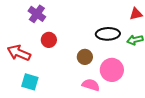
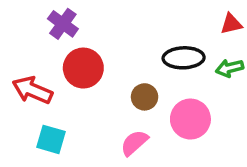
red circle: (49, 40) -> (83, 68), size x1.5
pink semicircle: (91, 85) -> (134, 143), moved, turned -60

